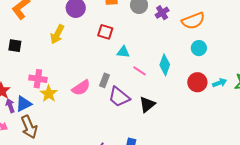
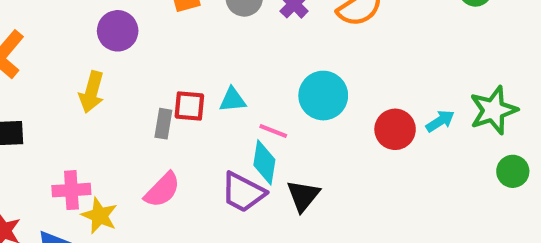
red square: (105, 32) -> (189, 106), moved
cyan circle: (199, 48) -> (323, 96), moved, size x1.5
cyan diamond: (165, 65) -> (264, 162), moved
gray rectangle: (104, 80) -> (163, 124), moved

